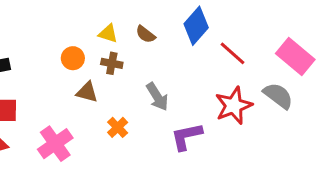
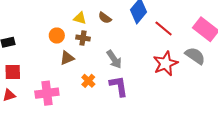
brown triangle: (87, 92) -> (67, 58), turned -35
purple L-shape: (186, 136) -> (119, 86), moved, turned 95
pink cross: (55, 144) -> (47, 93), turned 30

